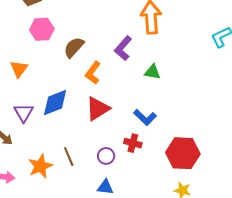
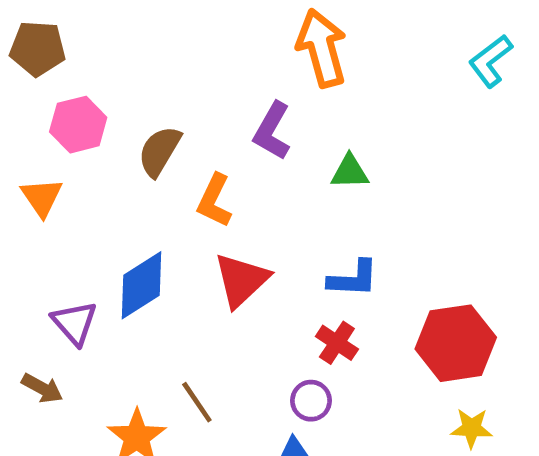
orange triangle: (19, 69) -> (42, 197), moved
blue L-shape: (145, 117) -> (353, 279), turned -30
red cross: (133, 143) -> (337, 343), turned 30
purple circle: (106, 156) -> (311, 401), moved

